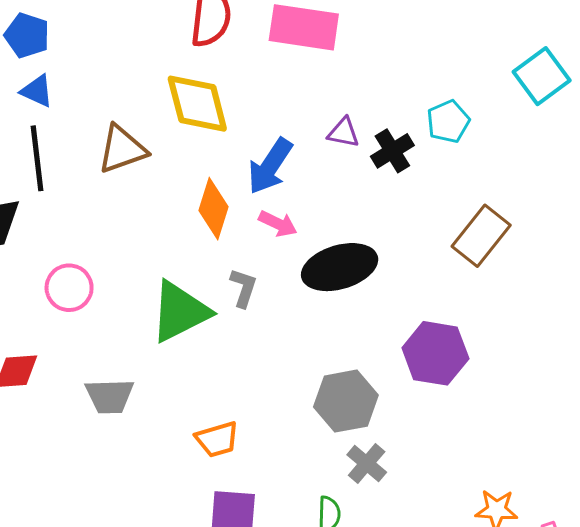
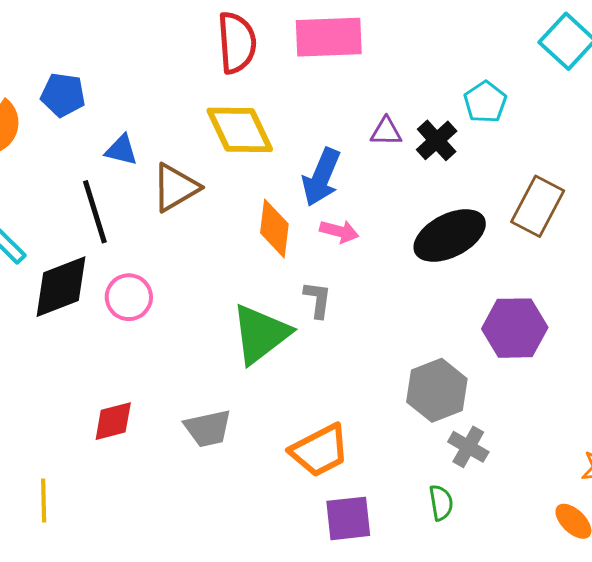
blue triangle: (37, 91) -> (121, 150), moved
black ellipse: (340, 267) -> (450, 236), moved
pink circle: (69, 288) -> (129, 297), moved
orange trapezoid: (217, 439) -> (320, 451), size x1.4

